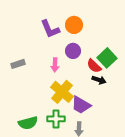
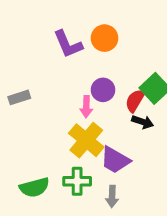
purple circle: (73, 51) -> (103, 90), moved
pink arrow: (55, 65) -> (86, 107), moved
red semicircle: (94, 66) -> (135, 101), turned 77

